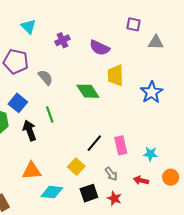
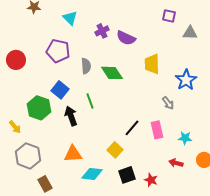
purple semicircle: (100, 48) -> (126, 38), moved
gray semicircle: (45, 77) -> (86, 66), turned 35
green diamond: (88, 91) -> (112, 73), moved
gray arrow: (111, 174) -> (168, 103), moved

